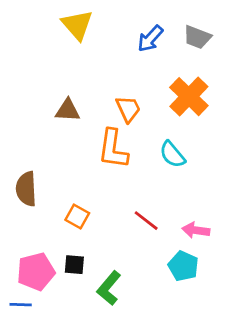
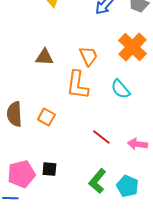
orange square: (77, 216) -> (46, 117), moved
cyan pentagon: (183, 266) -> (127, 186), moved
green L-shape: (109, 288) -> (97, 181), moved

